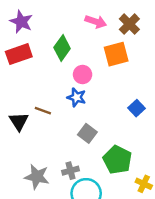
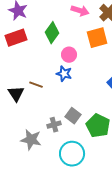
gray square: (87, 133) -> (73, 116), moved
gray cross: (70, 171) -> (54, 125), moved

